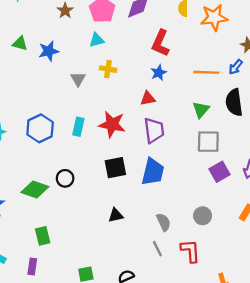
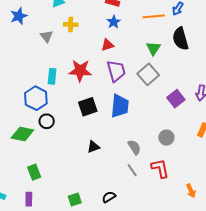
blue hexagon: (40, 128) -> (36, 98), moved
gray square: (208, 142) -> (148, 74), moved, turned -35

